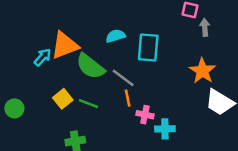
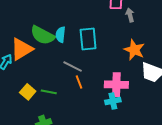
cyan semicircle: (115, 36) -> (61, 35), turned -56
green semicircle: (90, 66) -> (43, 35), moved
pink cross: (145, 115) -> (116, 85), moved, size x1.6

